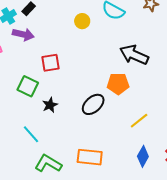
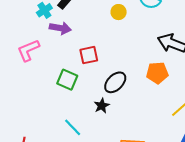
black ellipse: (93, 104) -> (115, 82), moved
black star: (50, 105) -> (102, 106), moved

